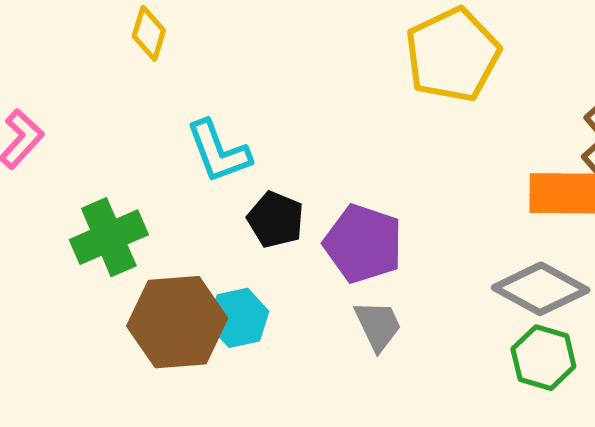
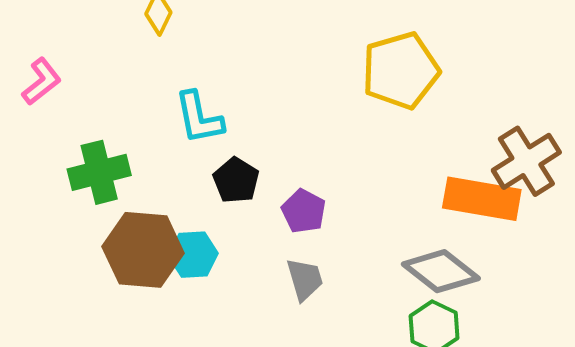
purple pentagon: (363, 244) -> (304, 211), size x0.7

